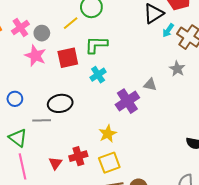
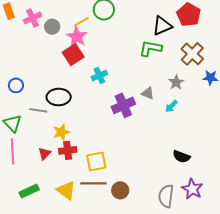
cyan arrow: (168, 30) -> (171, 106), moved
green L-shape: (96, 45) -> (150, 48), moved
pink star: (35, 56) -> (77, 37), moved
red square: (68, 58) -> (73, 55), turned -30
yellow star: (108, 134) -> (61, 132), moved

